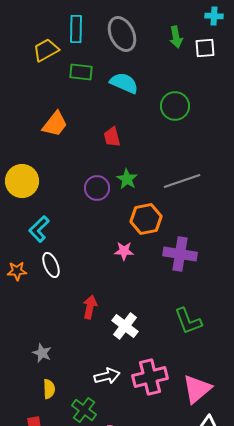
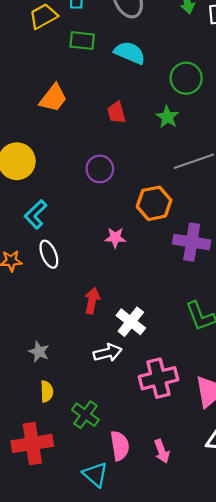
green star: (127, 179) -> (167, 117), moved
pink star: (124, 251) -> (115, 238), moved
white arrow: (107, 376) -> (108, 353), moved

